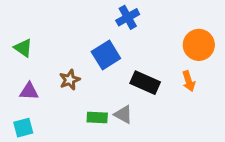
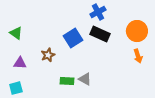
blue cross: (128, 17) -> (98, 12), moved
orange arrow: (189, 81) -> (138, 56), moved
black rectangle: (145, 83) -> (100, 34), moved

